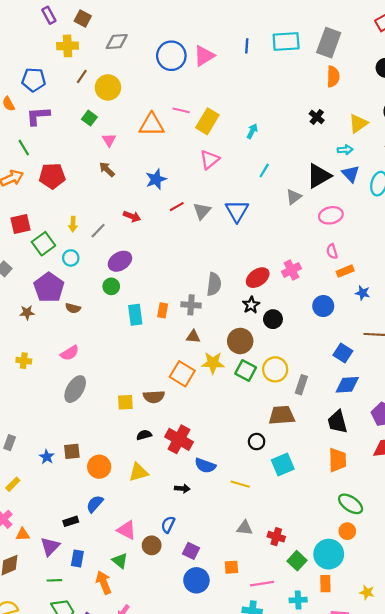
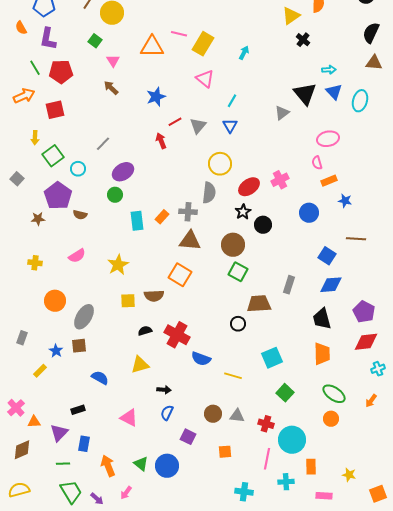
purple L-shape: (38, 116) -> (48, 39), turned -75
yellow triangle: (358, 124) -> (291, 16), moved
pink triangle: (210, 160) -> (205, 79), turned -42
cyan line: (264, 170) -> (232, 101), moved
red pentagon: (52, 176) -> (61, 72), moved
black triangle: (319, 176) -> (305, 94), turned -40
blue triangle: (237, 211) -> (230, 126), size x0.7
pink ellipse: (331, 215) -> (328, 139), moved
red arrow: (132, 216) -> (161, 141), moved, turned -133
red square: (20, 224) -> (55, 110), moved
yellow arrow: (73, 224) -> (35, 138), moved
orange rectangle: (163, 310) -> (162, 217), turned 32
brown triangle: (193, 337) -> (190, 241), size x1.6
yellow star: (213, 363) -> (118, 265), moved, turned -30
yellow circle: (275, 369) -> (220, 164), moved
gray ellipse: (75, 389) -> (84, 317), moved
brown trapezoid: (282, 415) -> (259, 304), moved
black circle: (257, 442) -> (238, 324), moved
orange circle: (99, 467) -> (55, 301), moved
yellow rectangle: (13, 484) -> (40, 371), moved
black arrow: (182, 489) -> (164, 390), moved
blue semicircle: (95, 504) -> (100, 378), moved, turned 78
brown circle: (152, 545) -> (213, 414), moved
cyan circle: (329, 554) -> (292, 440), moved
green triangle: (120, 561) -> (141, 464), moved
green square: (297, 561) -> (285, 393), moved
blue circle: (196, 580) -> (167, 466), moved
pink line: (262, 584) -> (267, 459), moved, turned -70

